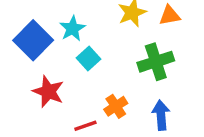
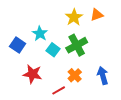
blue square: (33, 40) -> (18, 45), size x0.7
green cross: (156, 62) -> (77, 45), moved

